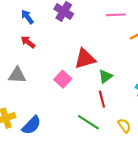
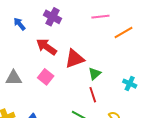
red arrow: (28, 42) -> (47, 47), moved, size x1.5
pink square: (63, 79) -> (46, 77), moved

